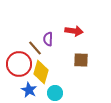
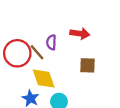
red circle: (19, 64) -> (17, 53), moved
yellow diamond: (41, 72) -> (44, 79), turned -35

